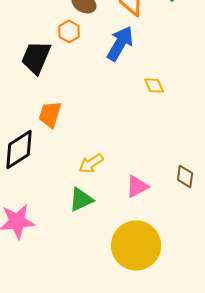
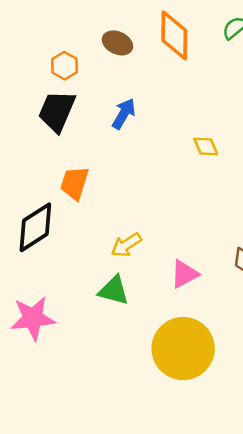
orange hexagon: (69, 31) -> (64, 66), moved
blue arrow: (120, 43) -> (124, 114), moved, size x0.7
green triangle: (81, 199) -> (114, 290), turned 40

